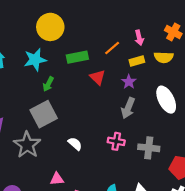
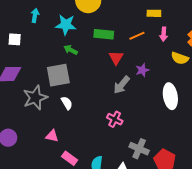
yellow rectangle: (137, 61) -> (154, 13), moved
green arrow: (48, 84) -> (71, 50), turned 72
gray arrow: (128, 108) -> (122, 85), moved
white semicircle: (75, 144) -> (67, 103), moved
gray cross: (149, 148) -> (139, 149), moved

